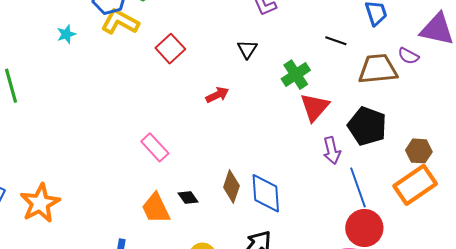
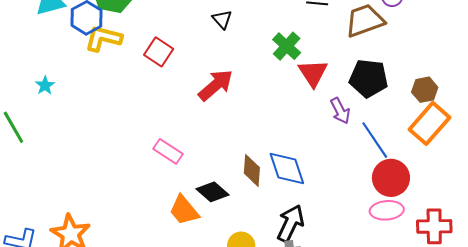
cyan star: (66, 34) -> (45, 85), moved
black triangle: (247, 49) -> (222, 19), moved
red arrow: (217, 95) -> (216, 85), size x1.6
black diamond: (188, 197) -> (213, 192), size x1.5

